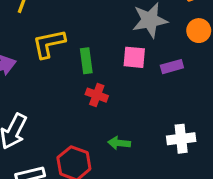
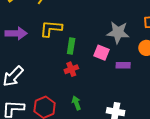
red cross: (97, 95) -> (71, 69), turned 32
green arrow: (119, 143) -> (76, 103), turned 48

